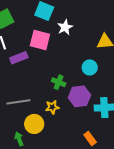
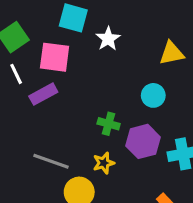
pink square: (40, 40) -> (55, 57), moved
gray line: (18, 102) -> (51, 161), turned 35

